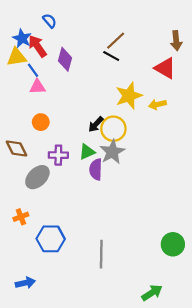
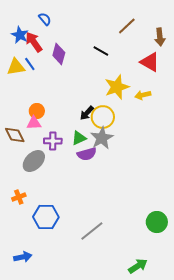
brown line: (116, 41) -> (127, 26), moved
yellow triangle: (17, 57) -> (16, 67), moved
pink triangle: (37, 87) -> (34, 123), moved
purple semicircle: (96, 169) -> (87, 154), turned -108
gray line: (101, 254) -> (92, 231), turned 50

